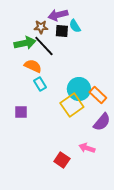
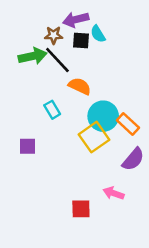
orange semicircle: (33, 66) -> (80, 86), moved
red square: (62, 160) -> (81, 209), turned -35

